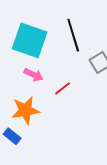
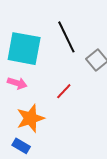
pink arrow: (34, 75) -> (17, 83), moved

